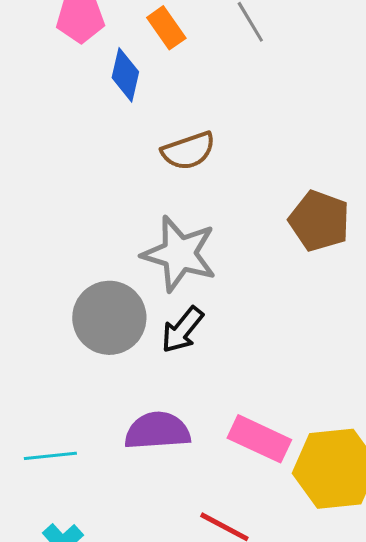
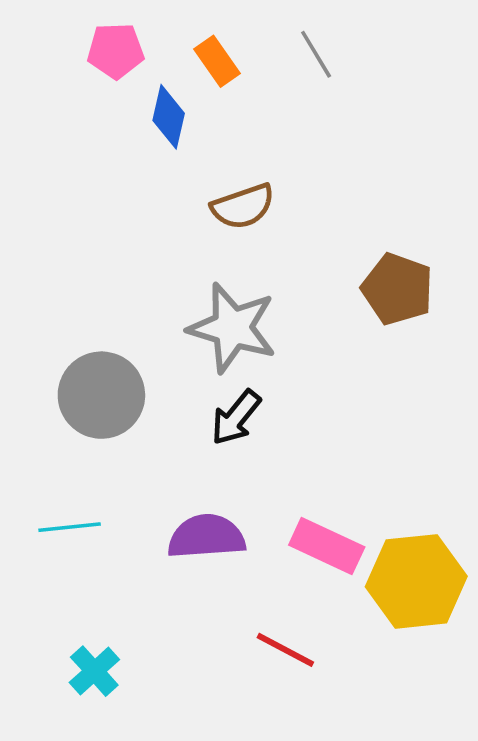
gray circle: (109, 318) -> (101, 395), moved
cyan line: (50, 456) -> (70, 527), moved

